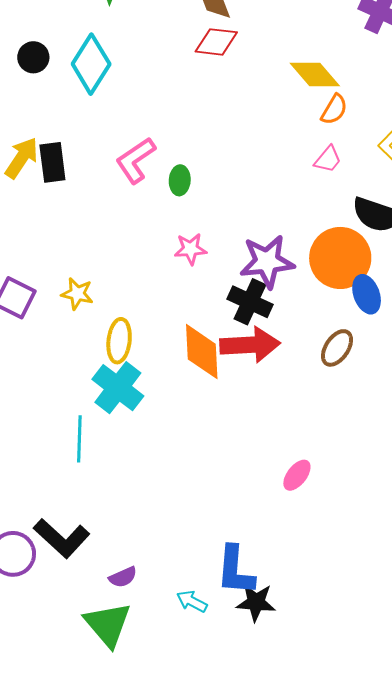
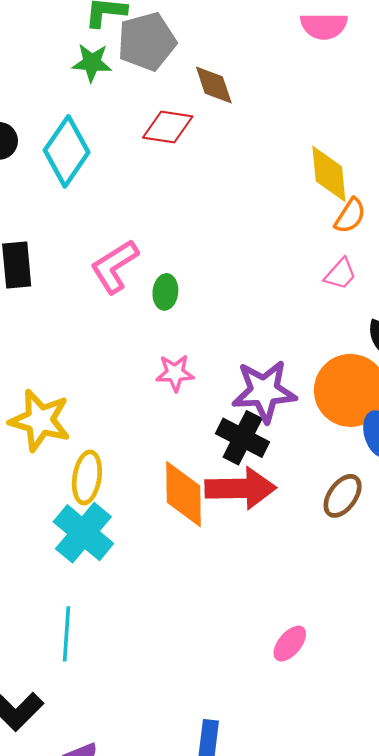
red diamond: (216, 42) -> (168, 127), moved
yellow diamond: (315, 75) -> (329, 174), turned 33
yellow star: (77, 294) -> (40, 420), size x1.6
cyan line: (79, 439) -> (66, 634), moved

